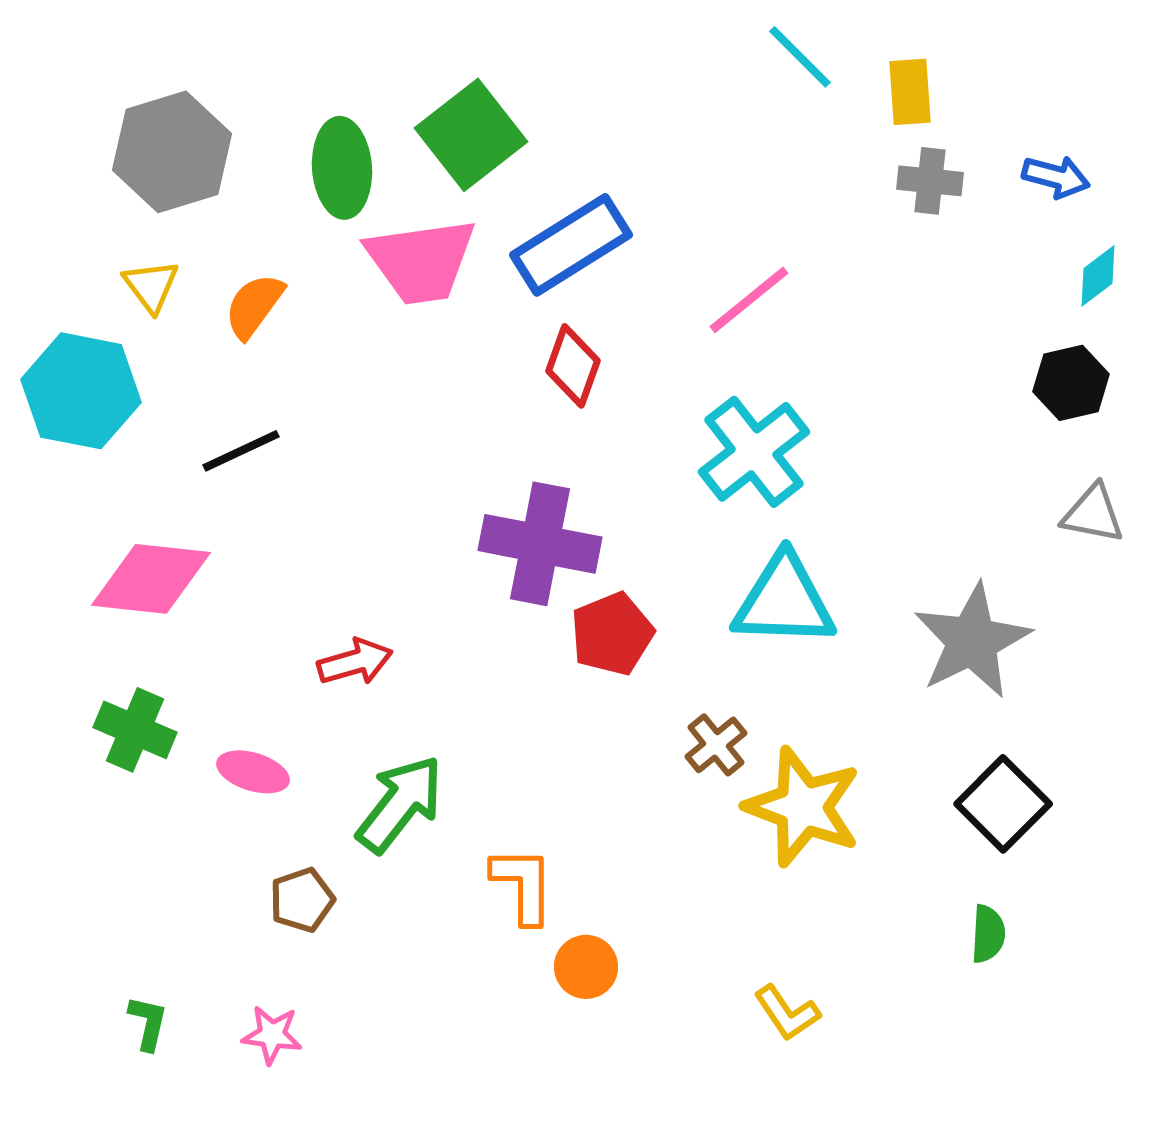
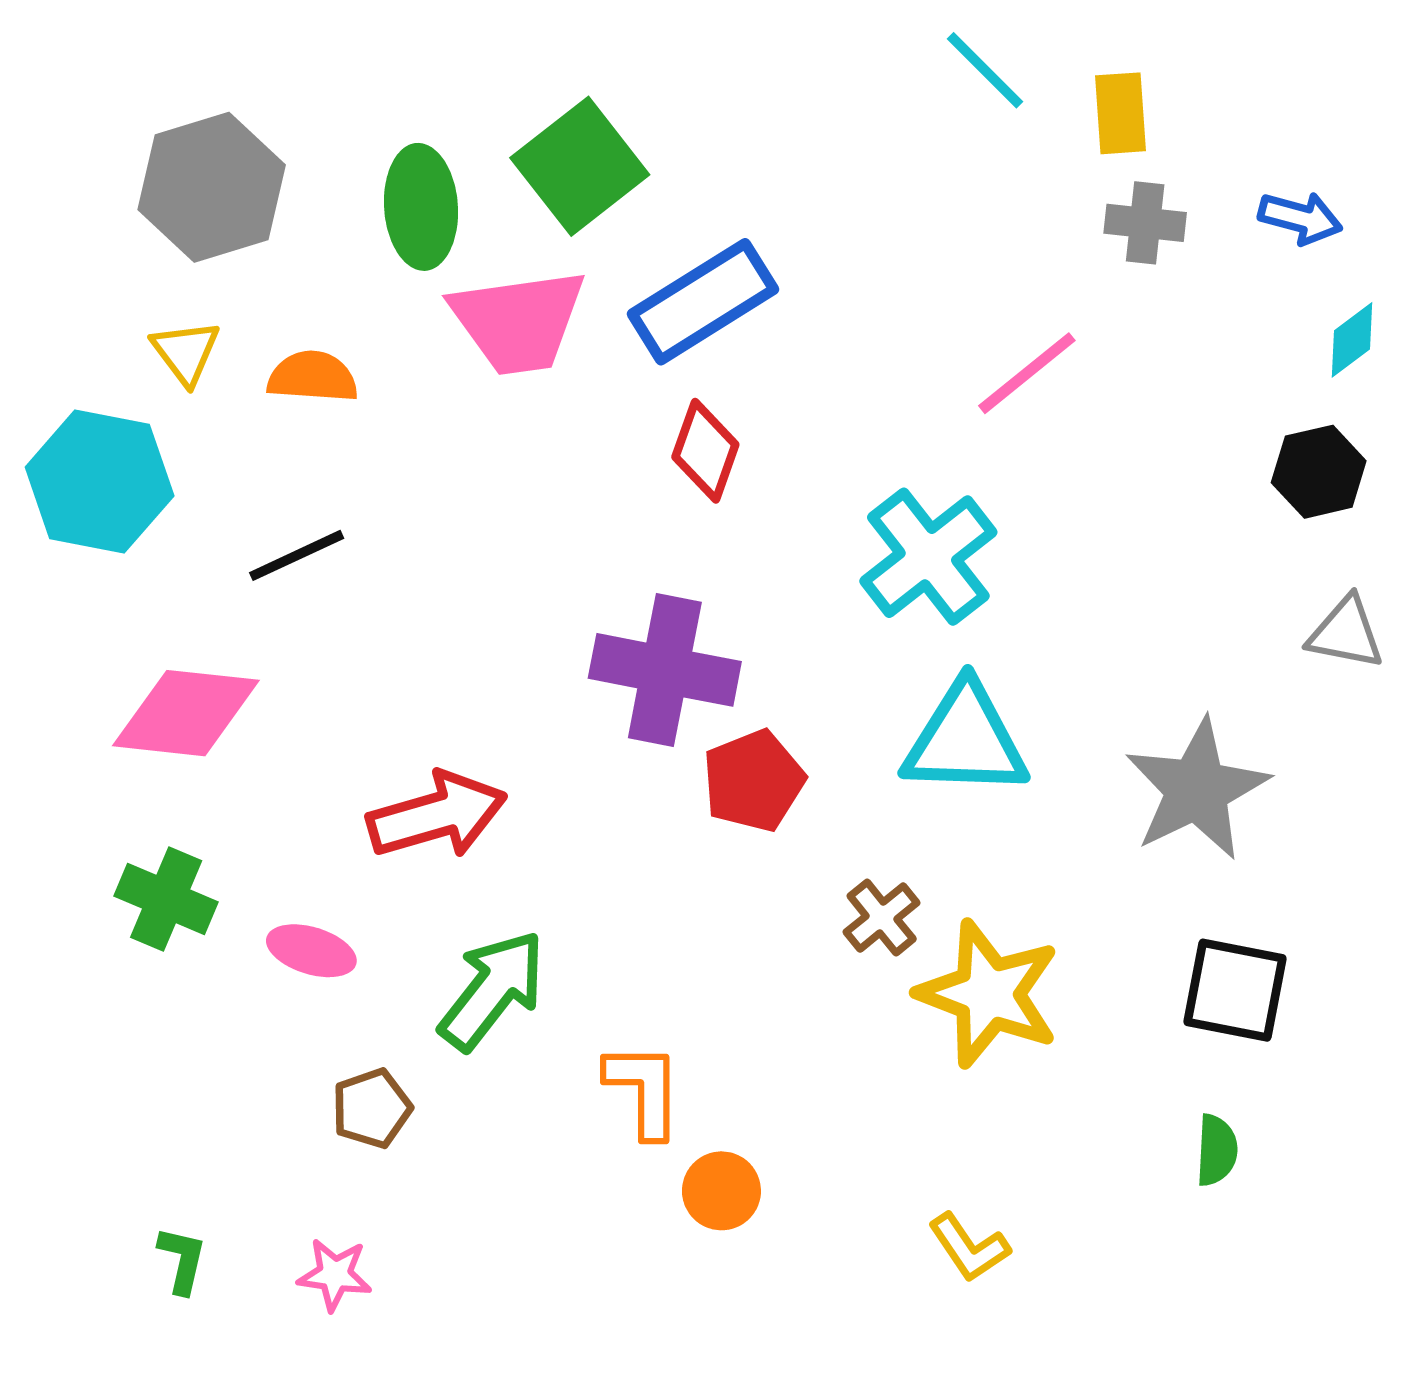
pink line: (749, 300) -> (1027, 373), moved
orange semicircle: (254, 306) -> (313, 377), turned 58
red arrow: (355, 662) -> (437, 815), size x1.5
black square: (1003, 804) -> (1235, 990), turned -34

